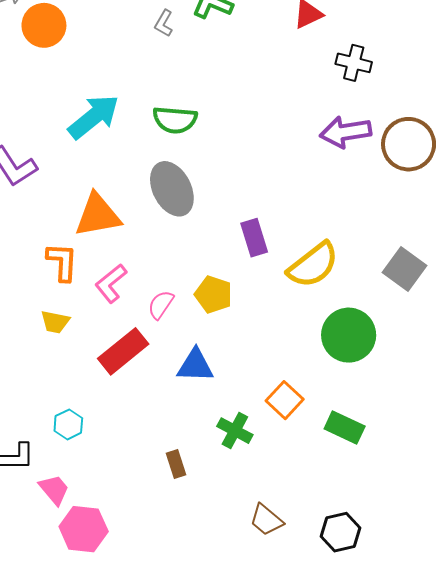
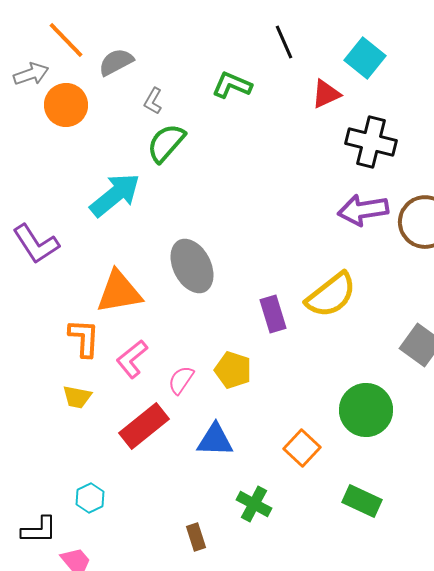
gray L-shape: (164, 23) -> (153, 101), moved
black cross: (354, 63) -> (371, 142), size x1.4
green semicircle: (175, 120) -> (166, 143), moved, turned 126
yellow semicircle: (313, 265) -> (331, 295), moved
orange square: (285, 400) -> (302, 448), moved

